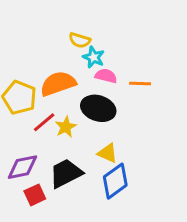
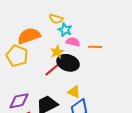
orange semicircle: (58, 84) -> (29, 36), moved
red line: (44, 122) -> (52, 70), moved
yellow star: (66, 127) -> (57, 52), moved

